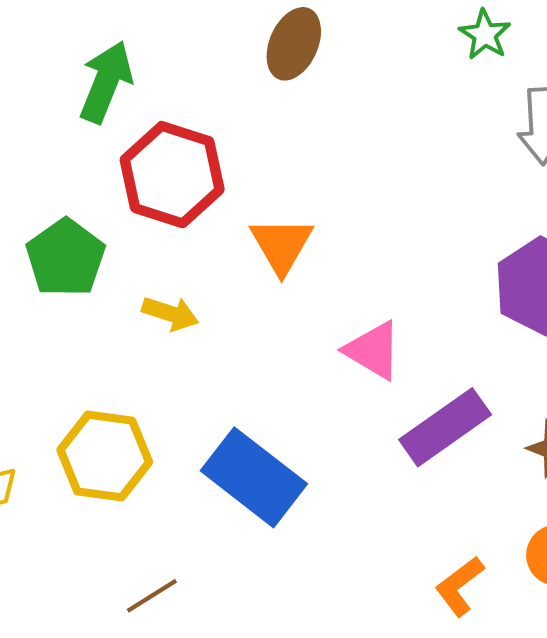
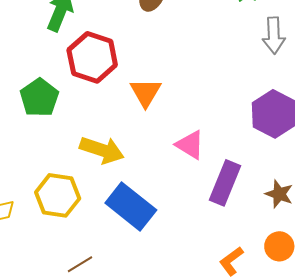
yellow arrow: (170, 313) -> (102, 150), moved, size x1.6
purple rectangle: (445, 427) -> (225, 183), turned -33

